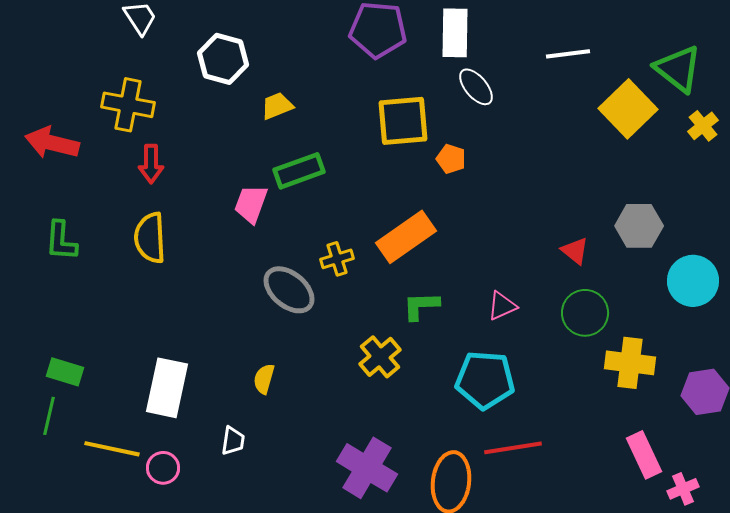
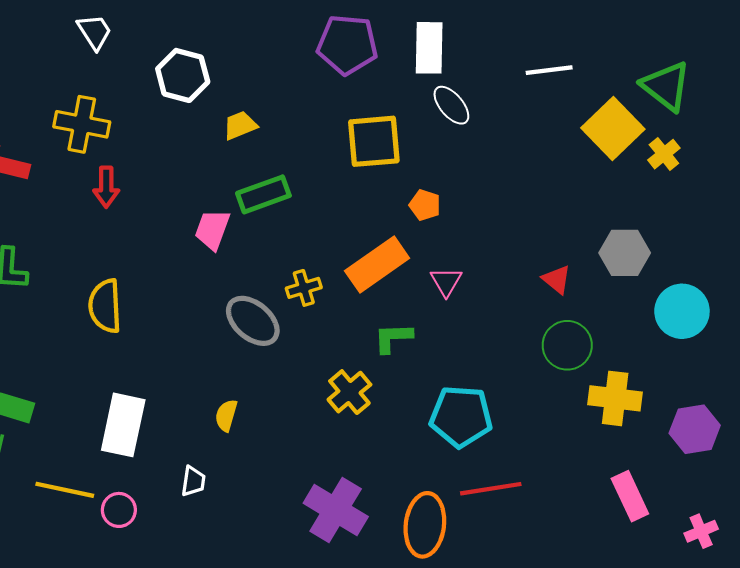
yellow cross: (703, 126) -> (664, 154), moved
orange pentagon: (451, 159) -> (425, 205), moved
yellow semicircle: (150, 238) -> (105, 306), moved
pink triangle: (502, 306) -> (446, 282), moved, turned -36
pink cross: (683, 489) -> (701, 531), moved

